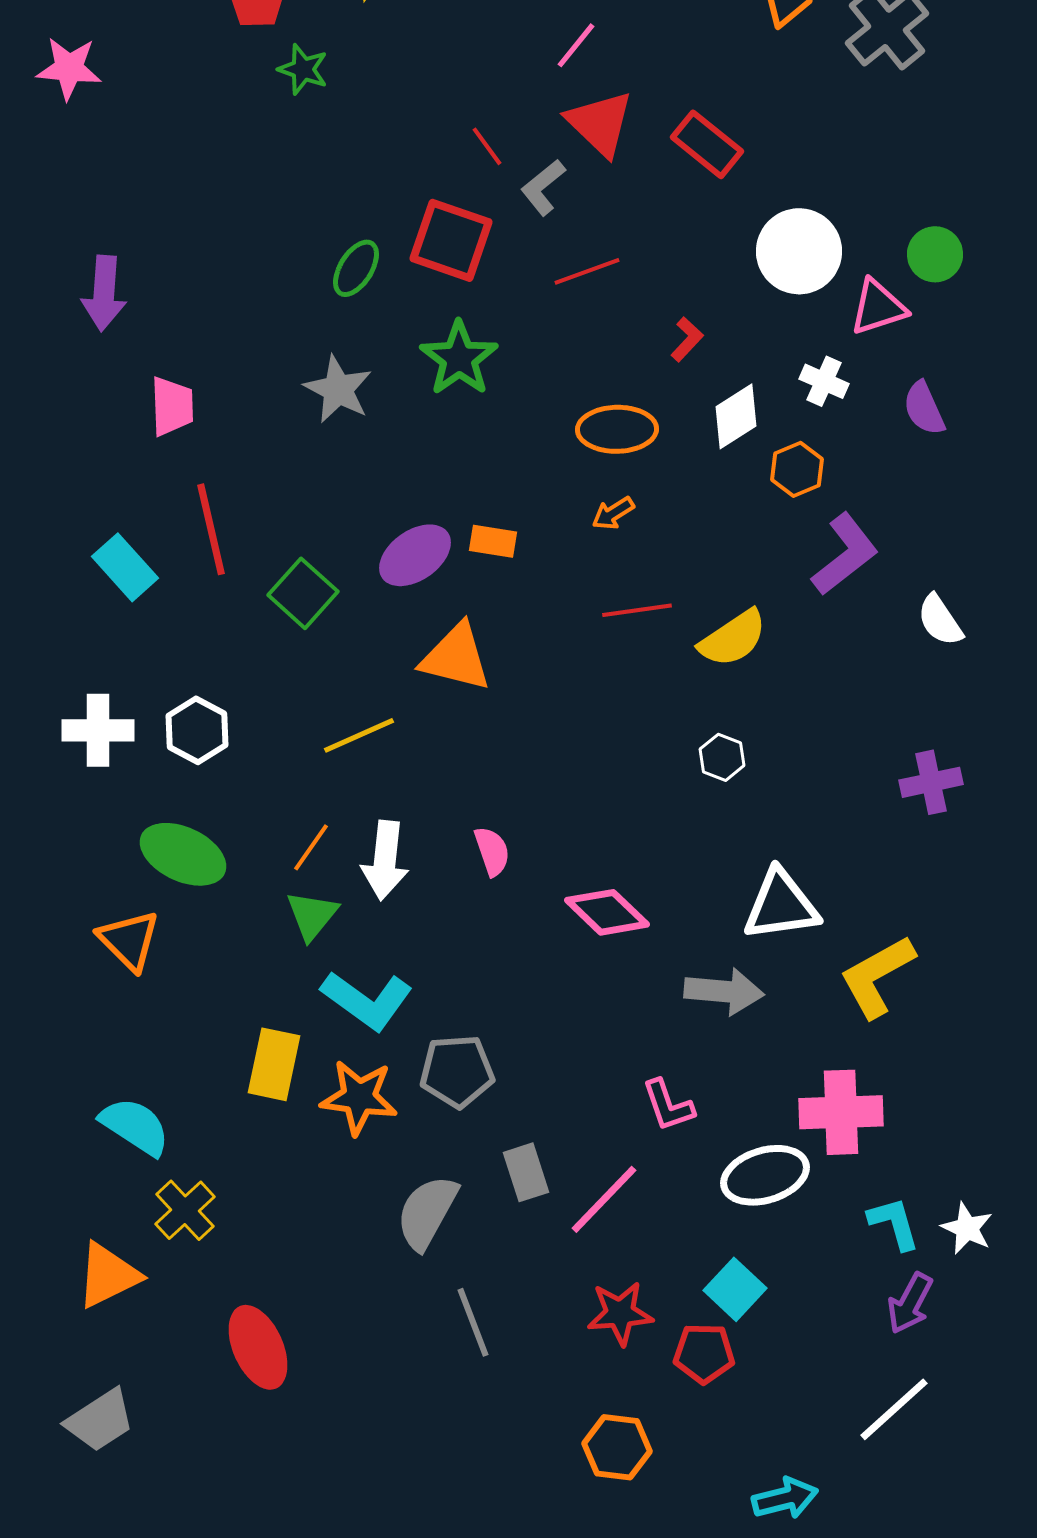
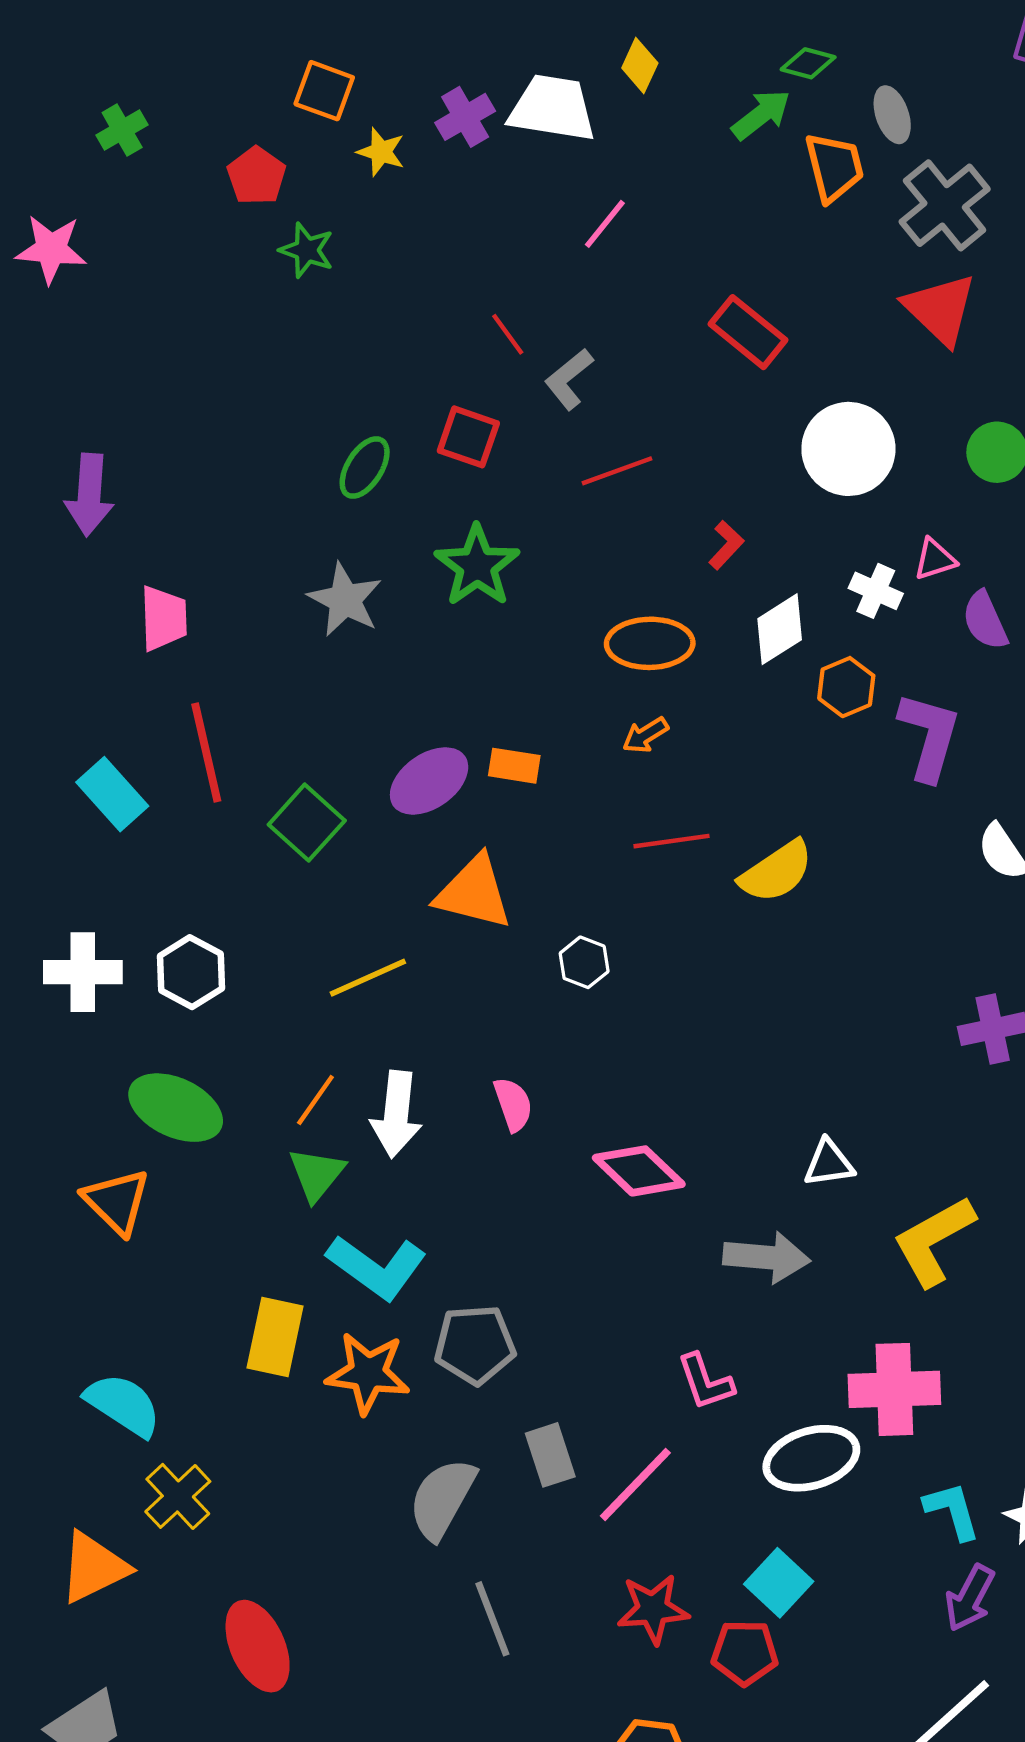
red triangle: (600, 123) -> (940, 309), moved
red square: (451, 240) -> (468, 437), size x0.7
pink triangle: (878, 307) -> (935, 559), moved, size x0.7
purple L-shape: (845, 554) -> (929, 736), moved, turned -36
white hexagon: (722, 757) -> (584, 962), moved
white triangle: (781, 905) -> (829, 1163), size x0.6

